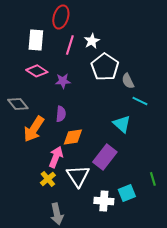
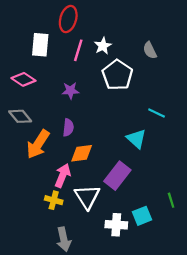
pink diamond: (37, 71) -> (23, 79), moved
gray semicircle: (128, 81) -> (150, 50), moved
yellow cross: (48, 179) -> (54, 200), turned -35

